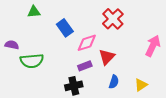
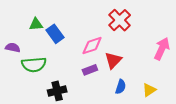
green triangle: (34, 12) -> (36, 24), moved
blue rectangle: (65, 28) -> (55, 34), moved
black cross: (74, 86) -> (57, 91), moved

